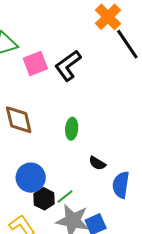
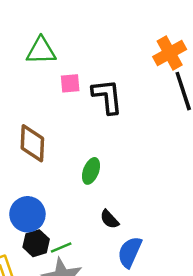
pink square: (35, 64) -> (70, 83), size x0.7
black L-shape: (68, 66) -> (107, 96), turned 104

